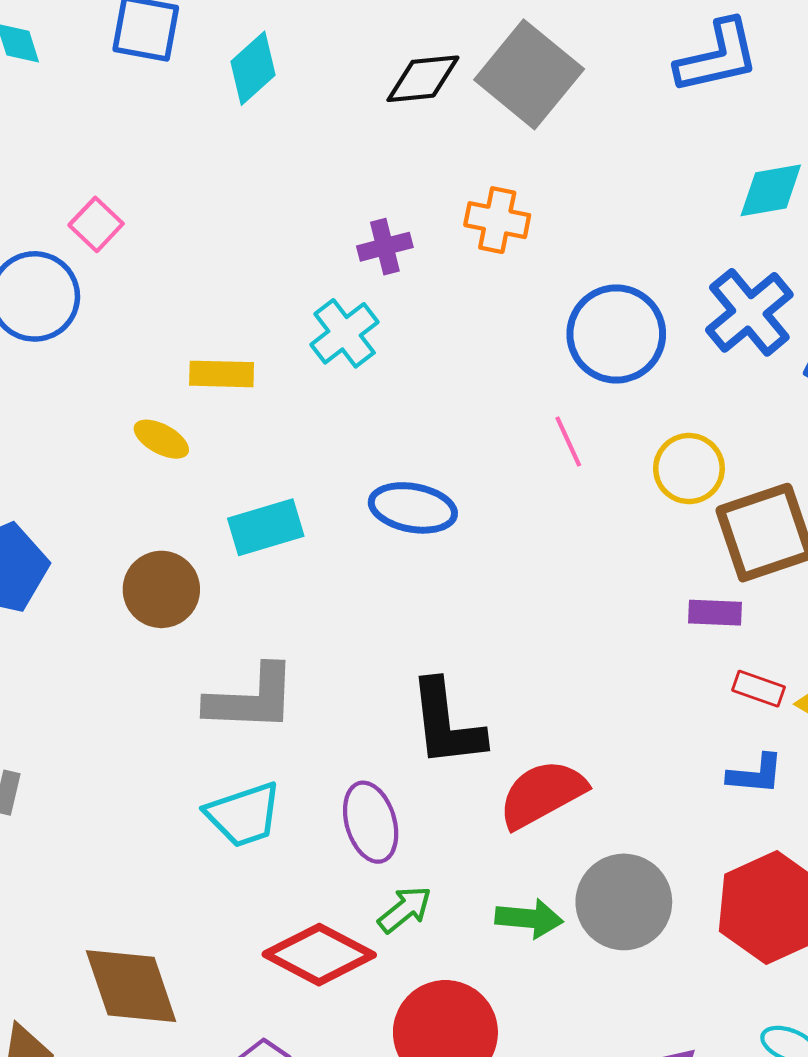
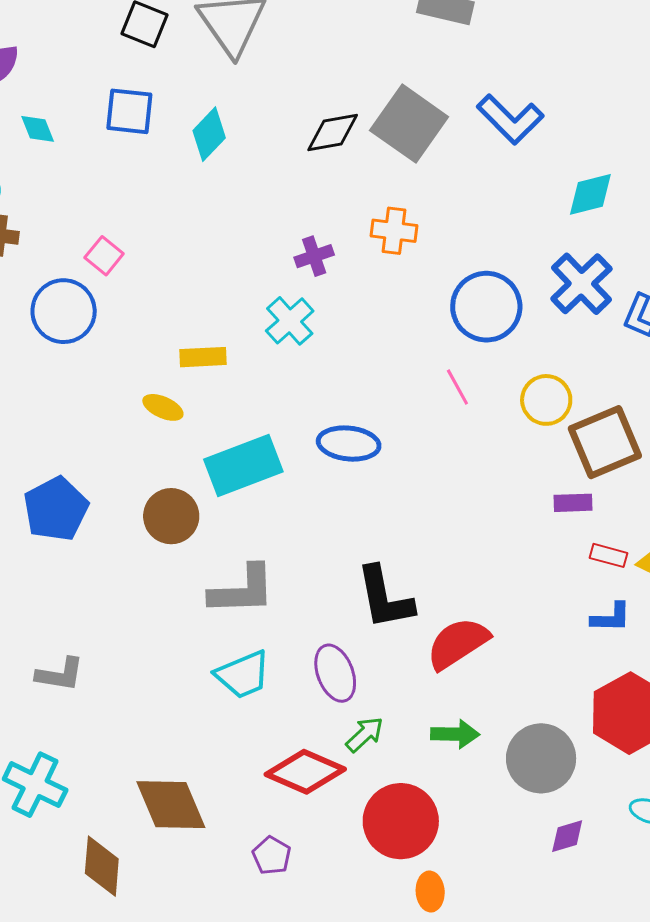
blue L-shape: (717, 57) -> (510, 119), moved, turned 62
cyan rectangle: (266, 527) -> (243, 465), size x1.4
gray circle: (624, 902) -> (541, 758), moved

